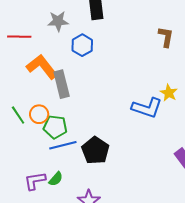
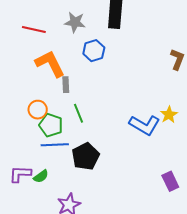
gray rectangle: (62, 84) -> (66, 85), size x0.6
green line: (18, 115) -> (78, 113), moved

